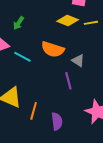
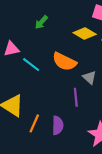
green arrow: (19, 23) -> (41, 22), moved
purple semicircle: (57, 121) -> (58, 125), moved

